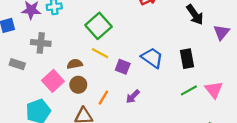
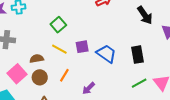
green square: (99, 26) -> (58, 25), size x0.7
purple square: (123, 67) -> (82, 47), moved, turned -32
orange line: (103, 98) -> (64, 75), moved

